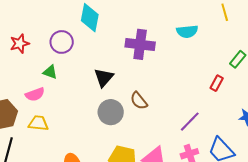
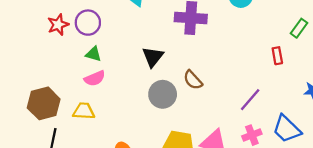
purple circle: (62, 42) -> (88, 23), moved
red rectangle: (217, 83) -> (277, 56), turned -35
pink semicircle: (35, 94) -> (95, 78), moved

